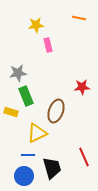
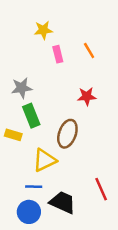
orange line: (79, 18) -> (89, 51), moved, turned 48
red star: (82, 87) -> (87, 96), moved
black trapezoid: (52, 168) -> (63, 202), turned -50

